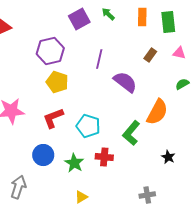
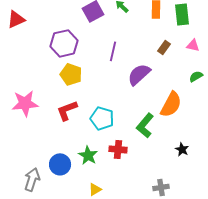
purple semicircle: (125, 82) -> (139, 74), turned -80
blue circle: (43, 155) -> (60, 164), moved

